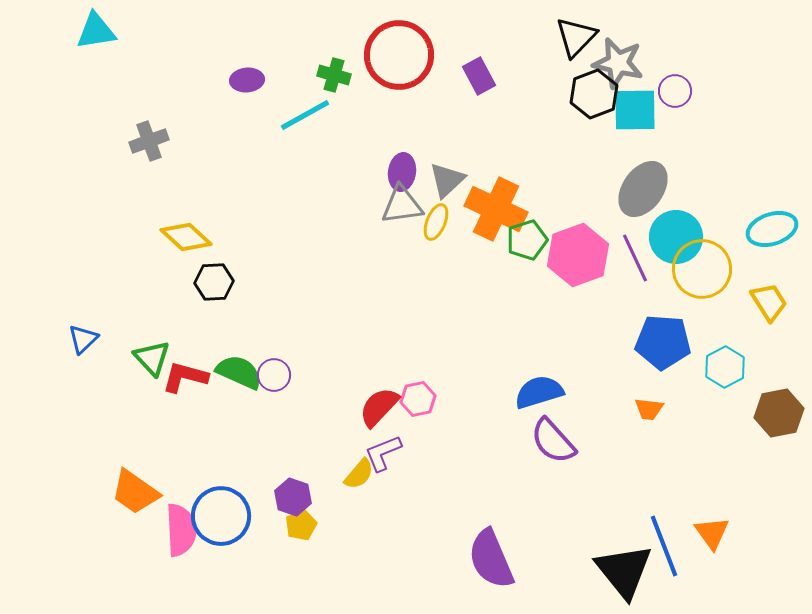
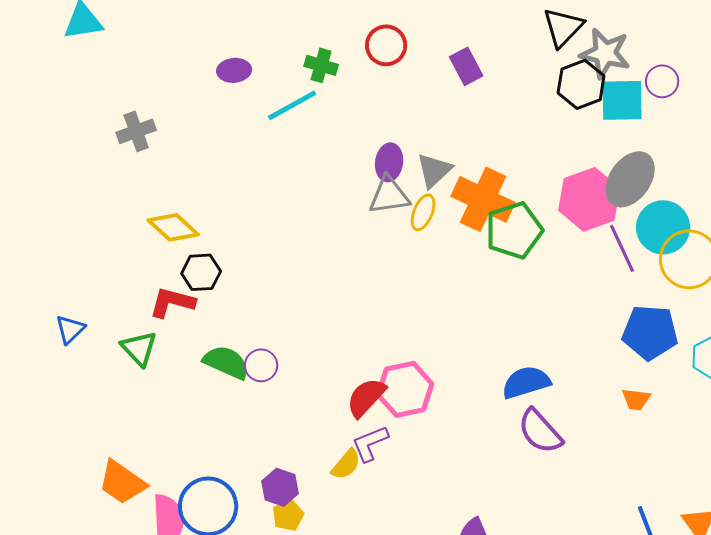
red circle: (399, 55) -> (386, 45), size x0.6
green pentagon: (527, 240) -> (514, 230), size x1.4
pink hexagon: (578, 255) -> (589, 199), moved
red L-shape: (185, 377) -> (172, 302), moved
pink hexagon: (418, 399) -> (405, 389), size x1.6

